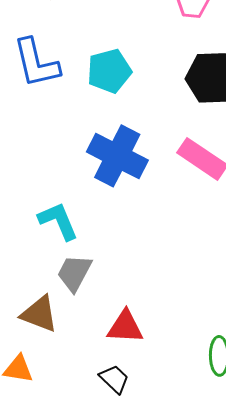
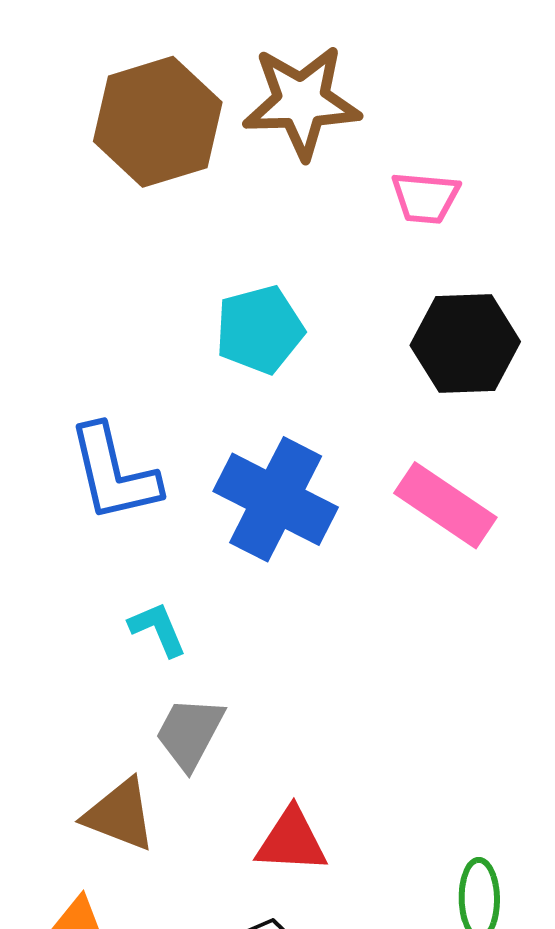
blue L-shape: (36, 63) -> (114, 473), moved
cyan L-shape: (58, 221) -> (158, 629), size x0.7

